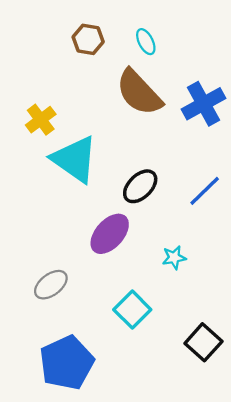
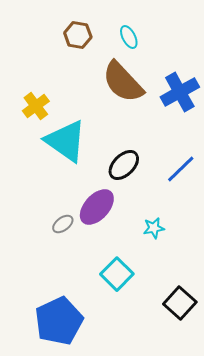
gray ellipse: (51, 285) -> (63, 224), moved, size x0.7

